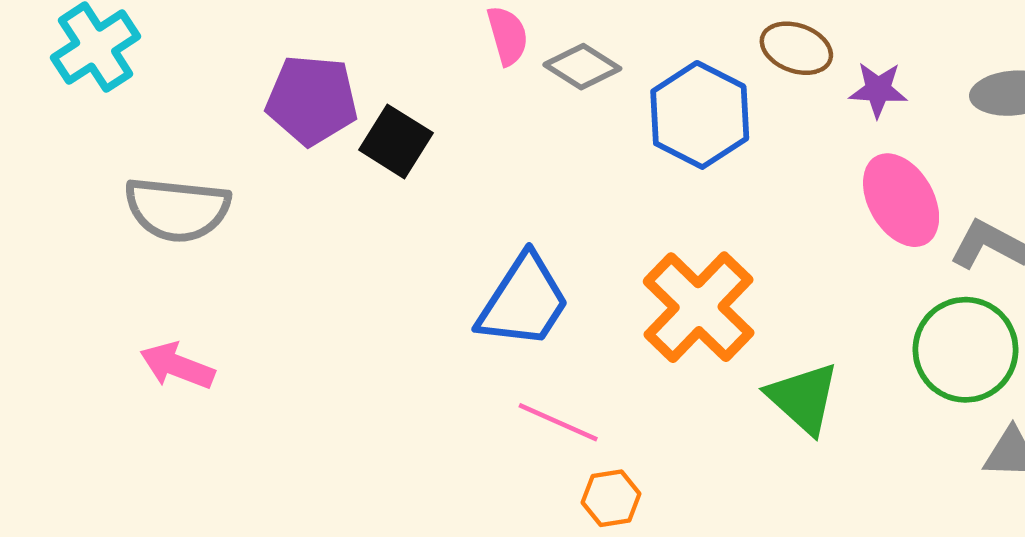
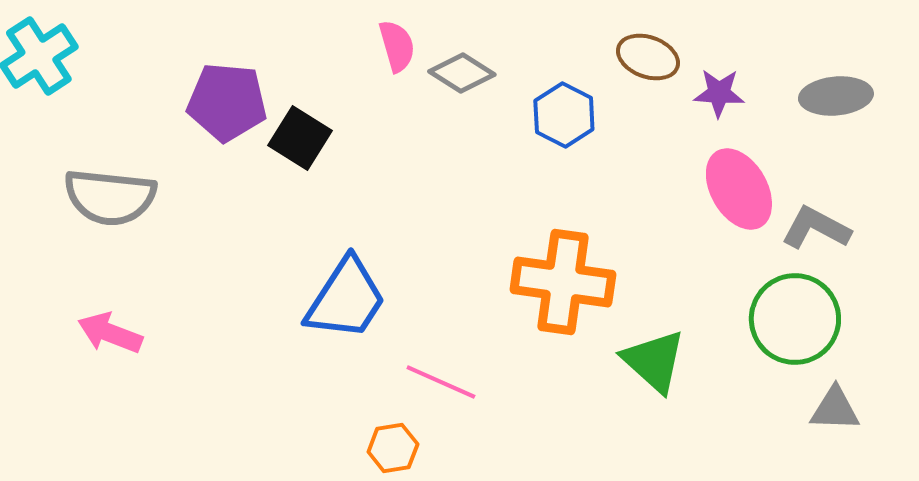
blue hexagon: (700, 115) -> (564, 115), size x0.7
blue trapezoid: (524, 301) -> (346, 299), moved
orange cross: (699, 307) -> (563, 282), turned -36
orange hexagon: (611, 498) -> (393, 448), moved

